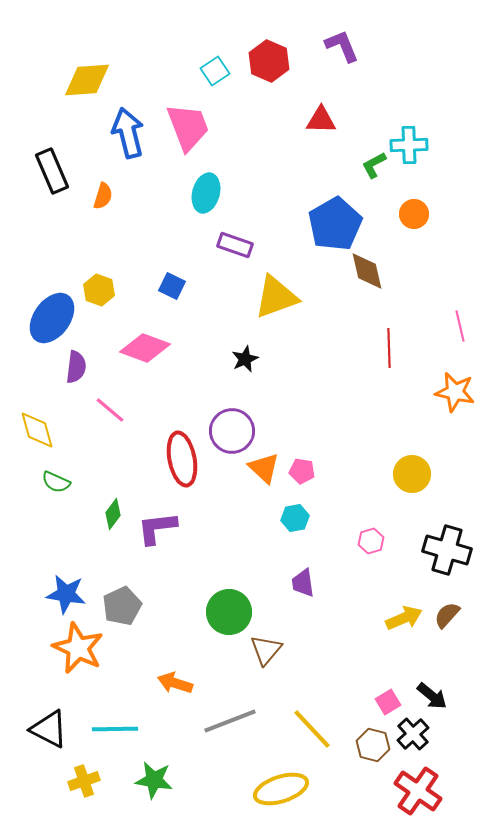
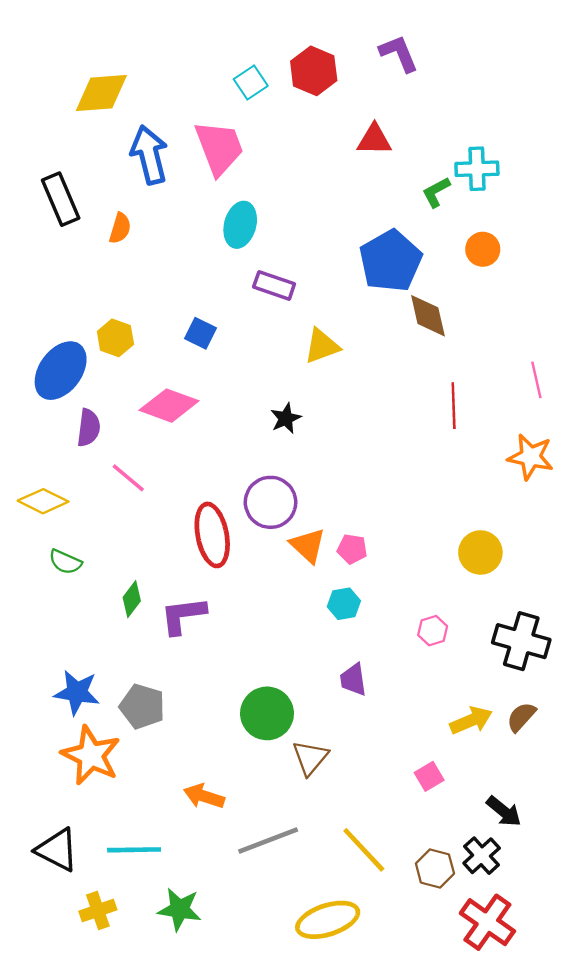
yellow triangle: (276, 297) -> (322, 346), size x0.7
yellow diamond: (37, 430) -> (43, 501), turned -48
gray pentagon: (122, 606) -> (142, 706), turned -30
pink square: (388, 702) -> (429, 776), moved

